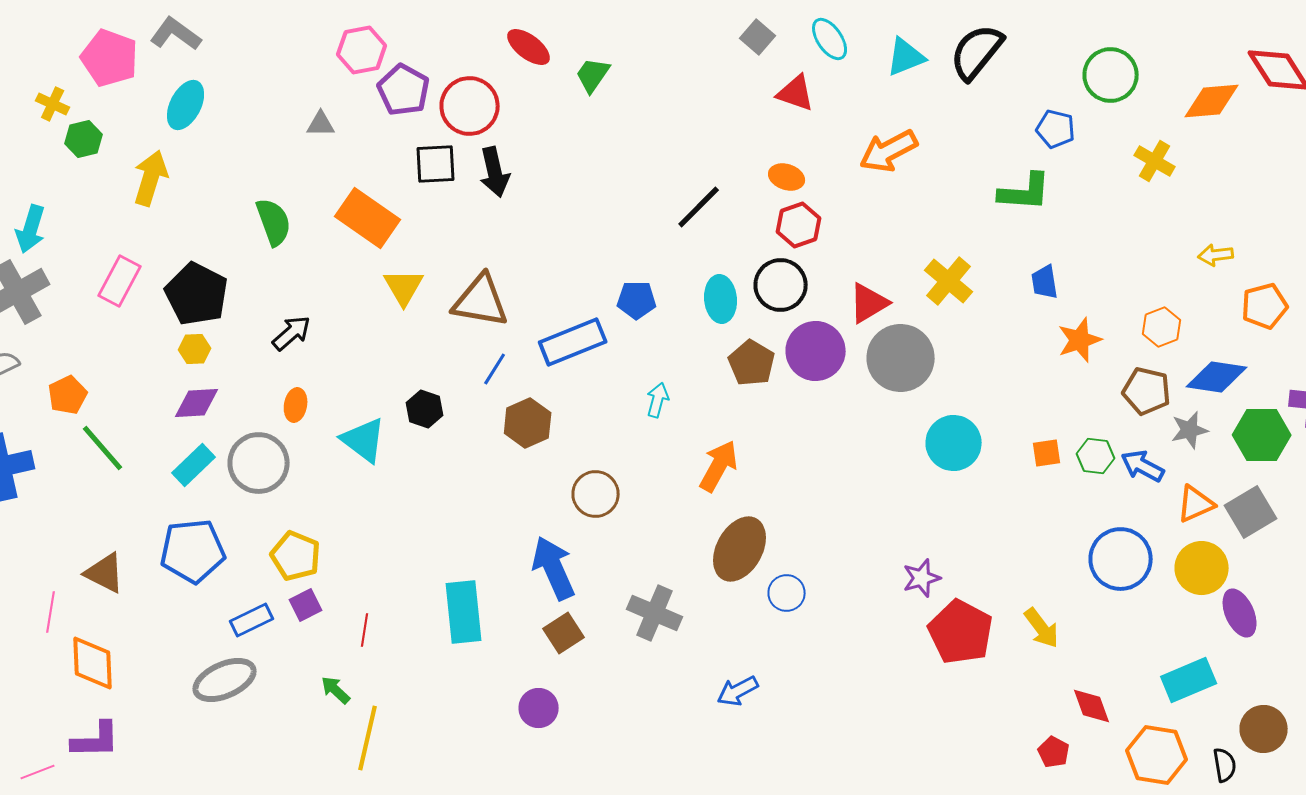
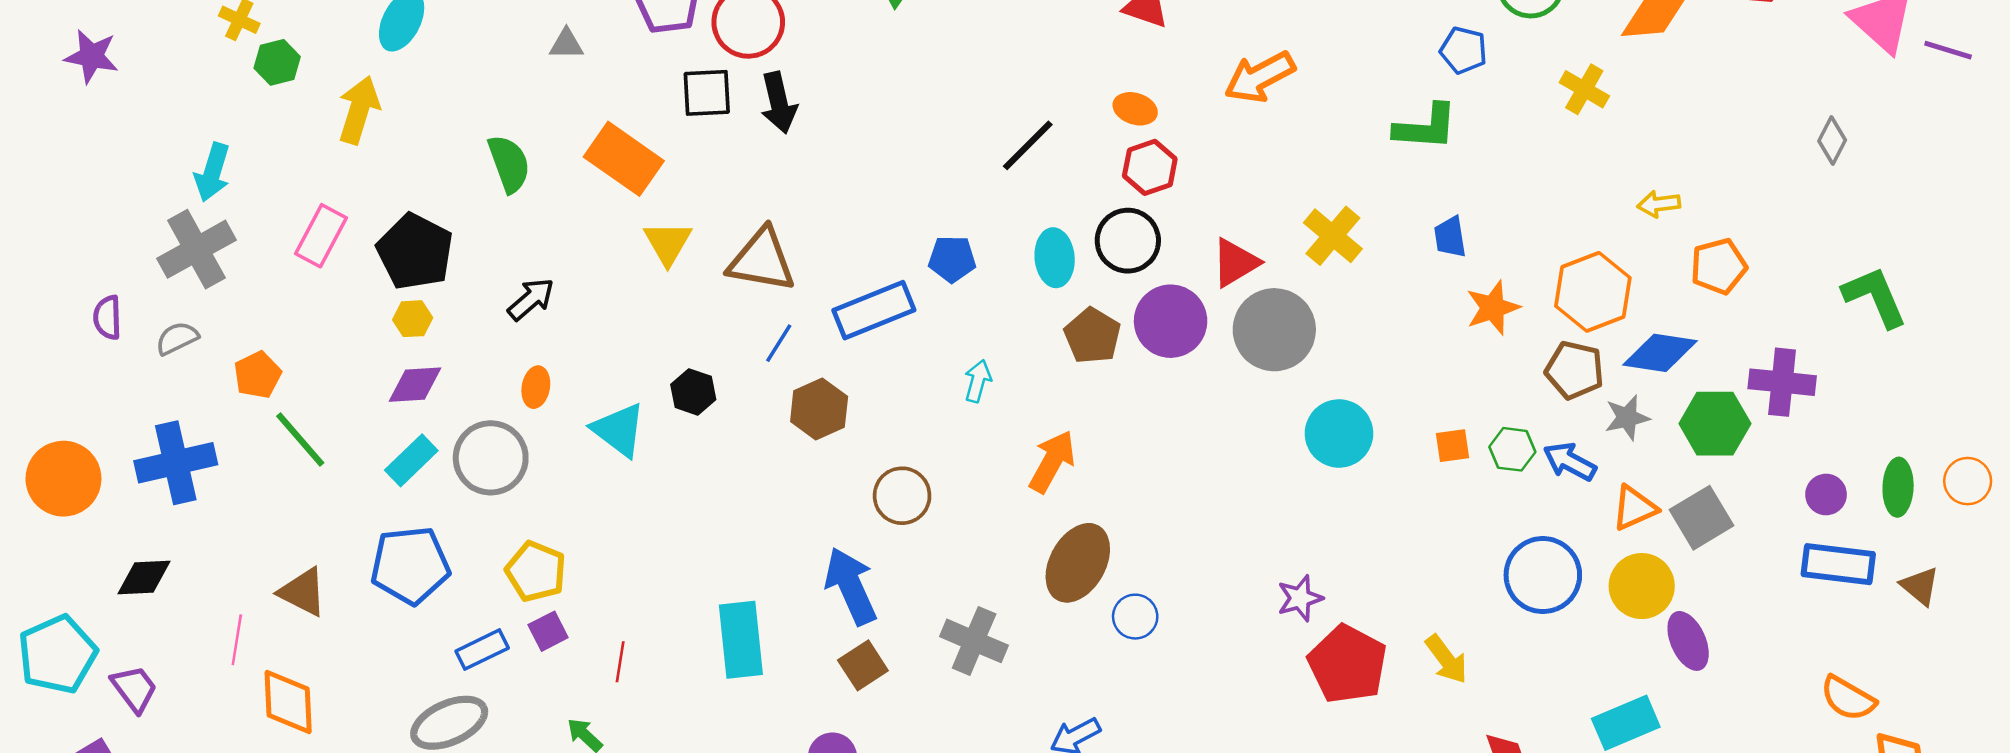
orange hexagon: (1162, 327) -> (1593, 292), size x1.6

